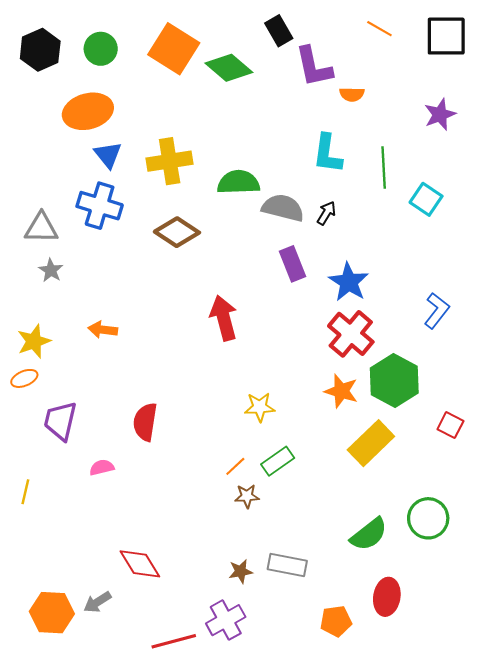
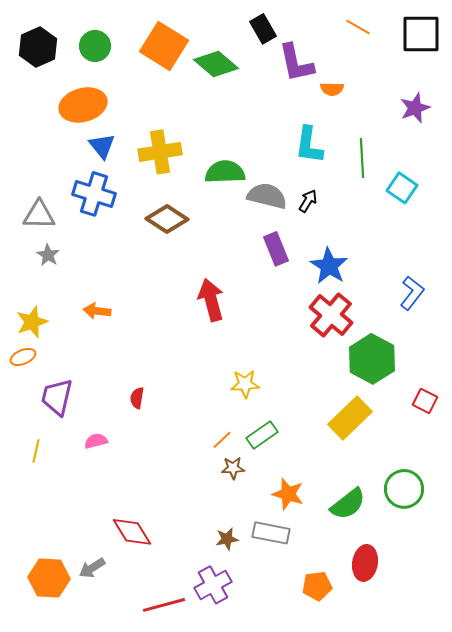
orange star: (341, 391) -> (288, 494), moved
red semicircle: (145, 422) -> (137, 398), size x0.6
yellow line: (25, 492) -> (36, 451), moved

